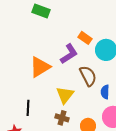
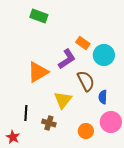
brown cross: (62, 118) -> (49, 123), moved

